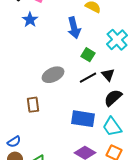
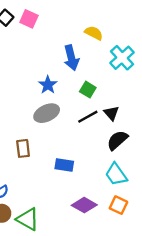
blue star: (30, 20) -> (48, 85), moved
cyan cross: (117, 40) -> (122, 58), moved
blue rectangle: (83, 119) -> (64, 165), moved, size x0.7

